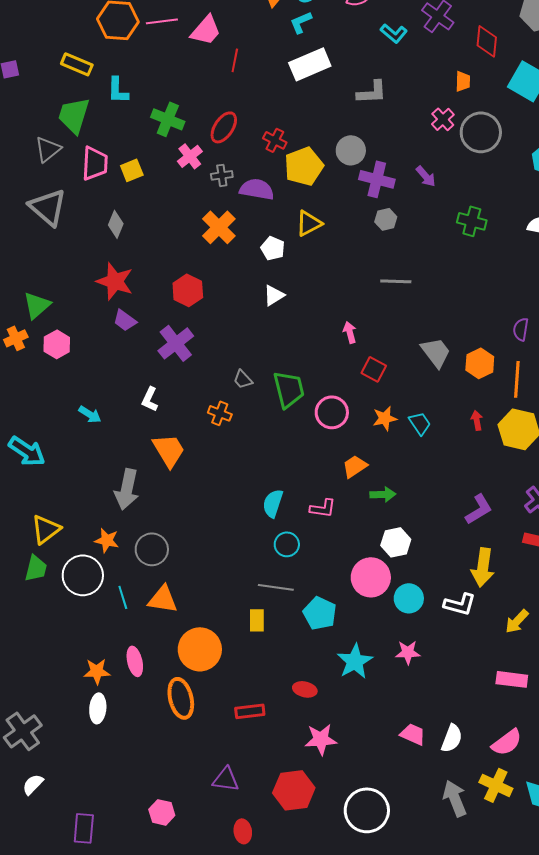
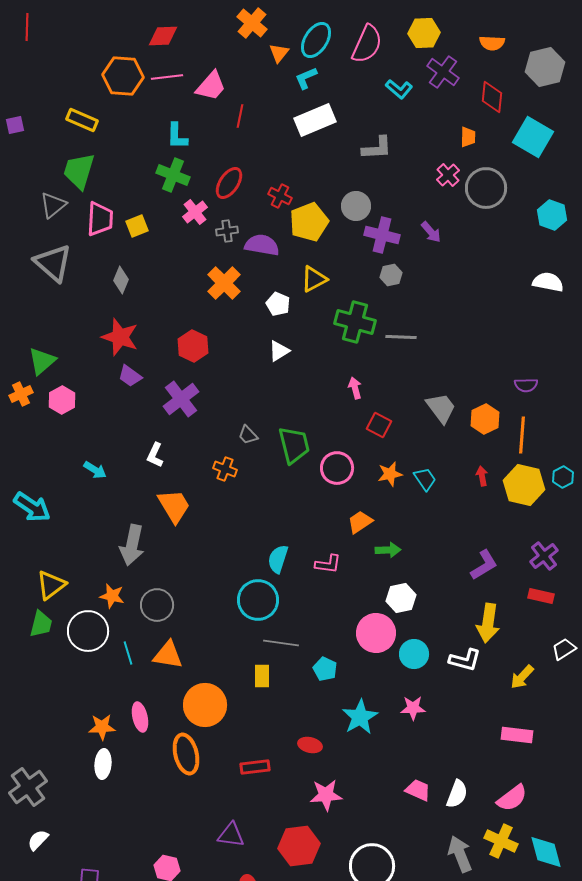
cyan L-shape: (118, 90) -> (177, 136), moved
green cross: (472, 221) -> (355, 322), moved, size x1.4
purple semicircle: (521, 329) -> (526, 385), turned -100
cyan circle: (287, 544) -> (258, 600), moved, size x1.6
cyan pentagon: (320, 613) -> (325, 669), size x0.7

